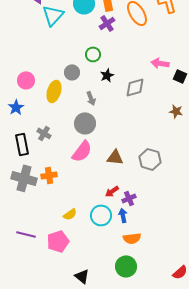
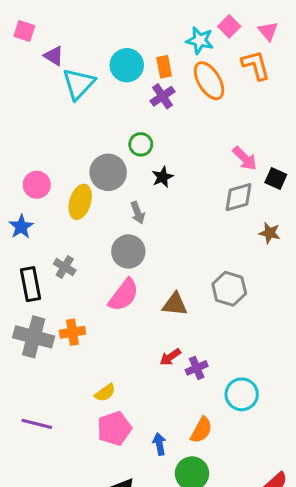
pink arrow: (160, 63) -> (245, 158), turned -144
gray circle: (72, 72) -> (108, 172), size x1.5
gray diamond: (135, 87) -> (239, 197), moved
gray hexagon: (150, 159) -> (229, 289), moved
cyan circle: (101, 215) -> (242, 394), moved
blue arrow: (123, 215) -> (159, 444), moved
orange semicircle: (132, 238) -> (201, 430), turned -54
pink pentagon: (58, 241) -> (114, 428), moved

